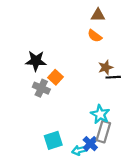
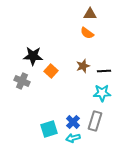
brown star: (106, 67) -> (83, 66), moved
gray cross: (41, 88) -> (22, 81), moved
cyan star: (100, 114) -> (102, 93), moved, turned -30
blue cross: (90, 144) -> (73, 122), moved

